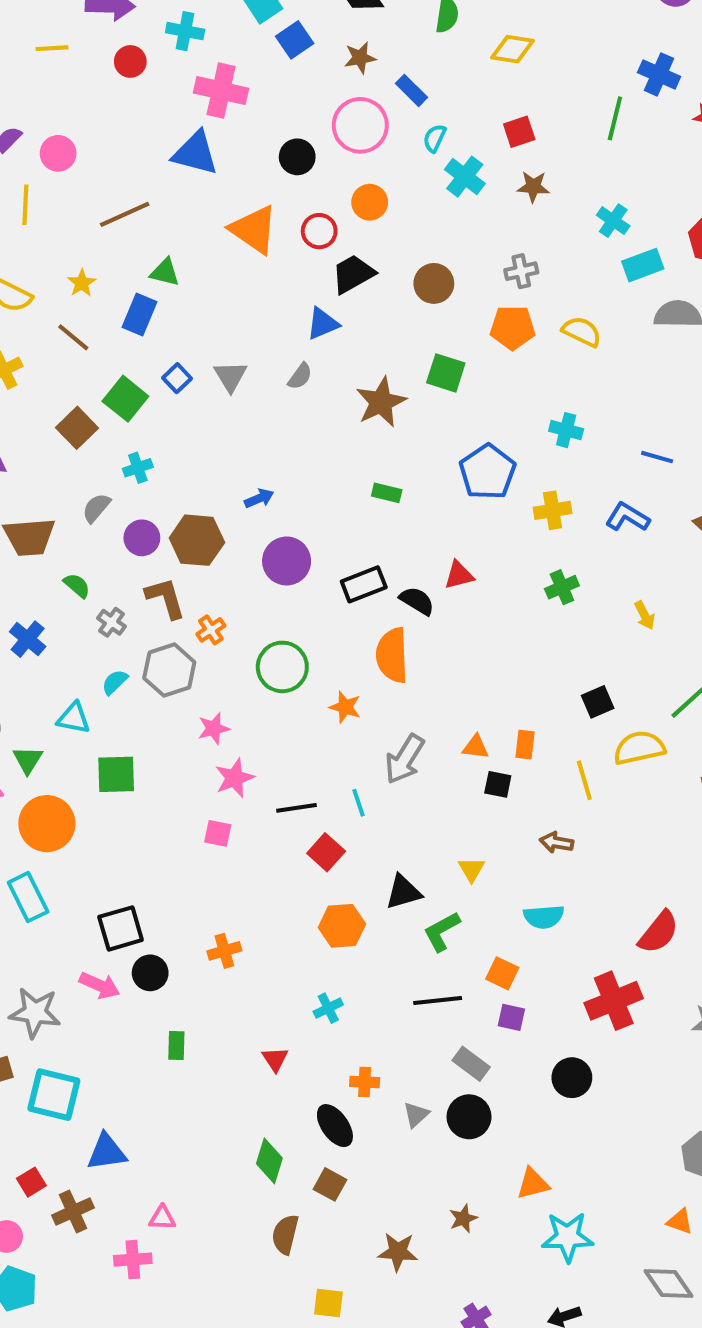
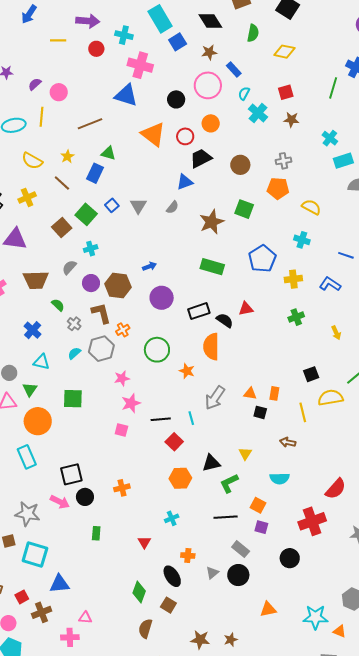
yellow semicircle: (582, 332) -> (311, 207), moved
green rectangle: (387, 493) -> (212, 267), size x1.6
cyan triangle: (74, 718) -> (41, 362), moved
brown star: (463, 1218) -> (231, 640), moved
cyan star: (568, 1237) -> (315, 617), moved

